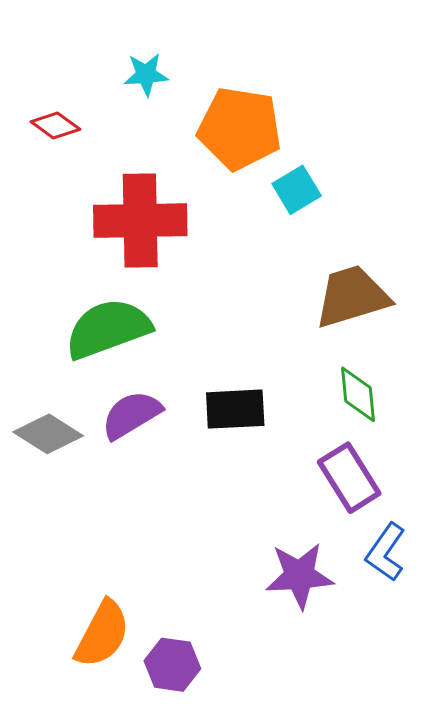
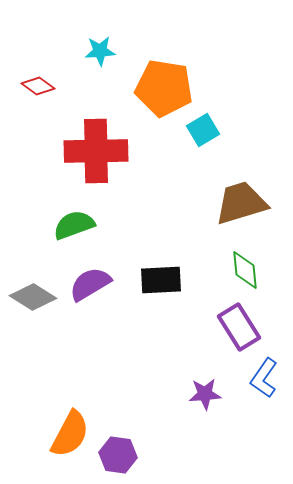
green semicircle: (108, 329) -> (74, 225), size x0.7
purple star: (299, 576) -> (205, 394), size x0.7

